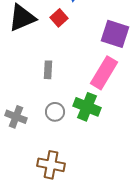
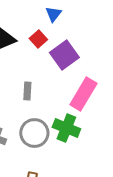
purple square: (115, 34) -> (64, 55), moved, turned 36
gray circle: (55, 112) -> (34, 133), size x1.5

